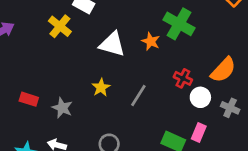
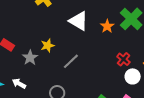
yellow star: (101, 87) -> (48, 46), moved
gray line: (138, 96) -> (71, 61), moved

